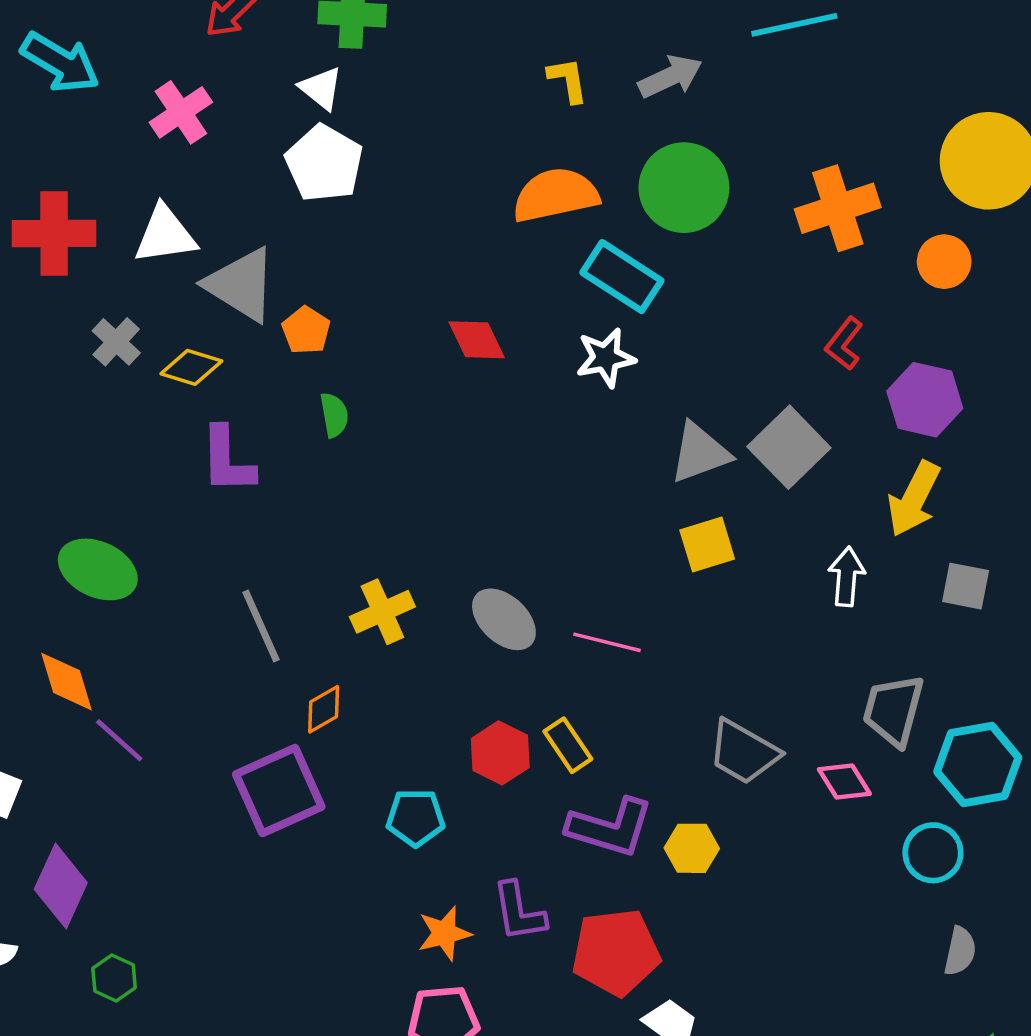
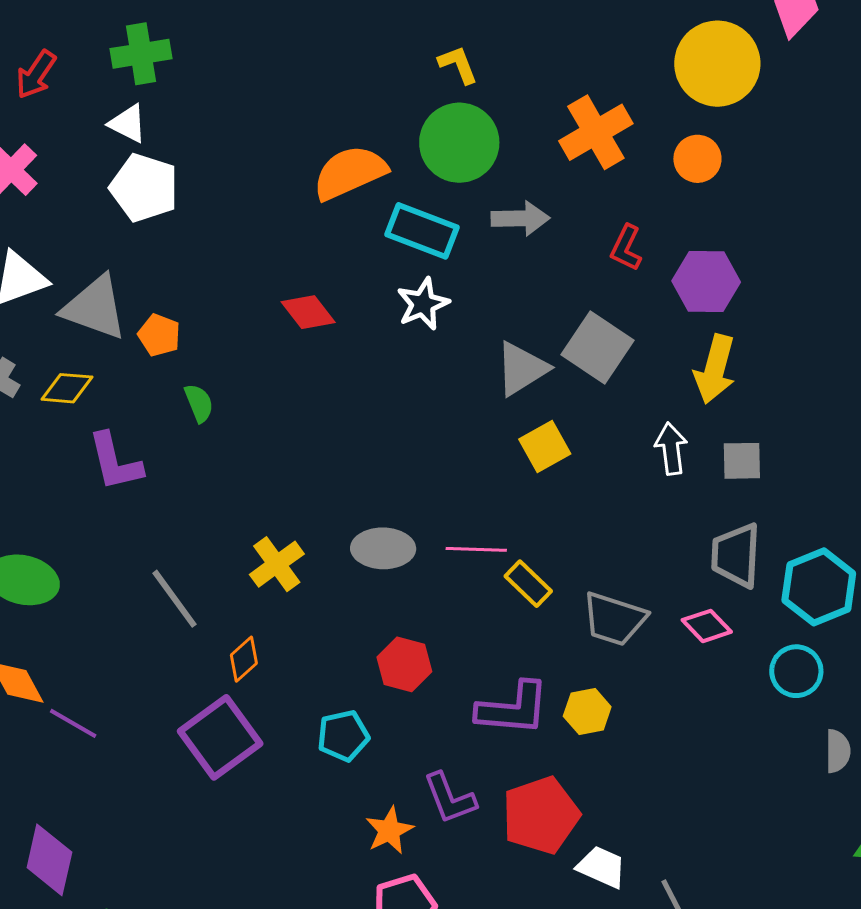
gray arrow: (670, 77) -> (520, 218), moved, turned 36
yellow L-shape: (568, 80) -> (458, 65), moved
gray square: (966, 586) -> (742, 461), moved
gray ellipse: (504, 619) -> (383, 548), turned -30
yellow rectangle: (568, 745) -> (528, 584), moved

